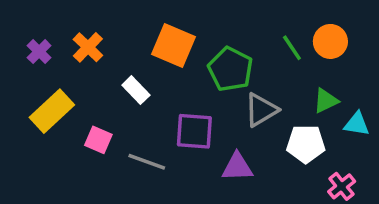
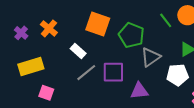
yellow rectangle: (52, 111) -> (31, 66), turned 30
pink square: (98, 140) -> (46, 93), moved
gray line: (147, 162) -> (86, 73), moved, turned -55

